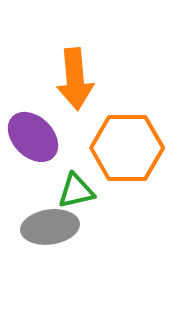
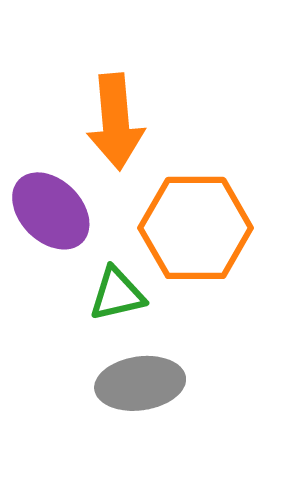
gray ellipse: (50, 227) -> (140, 383), moved

